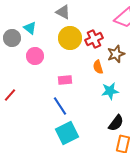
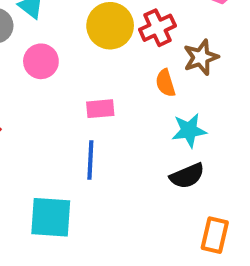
blue line: (60, 106) -> (90, 160), turned 36
black semicircle: (116, 123) -> (187, 176), moved, turned 30
cyan square: (67, 133) -> (51, 217), moved, turned 30

